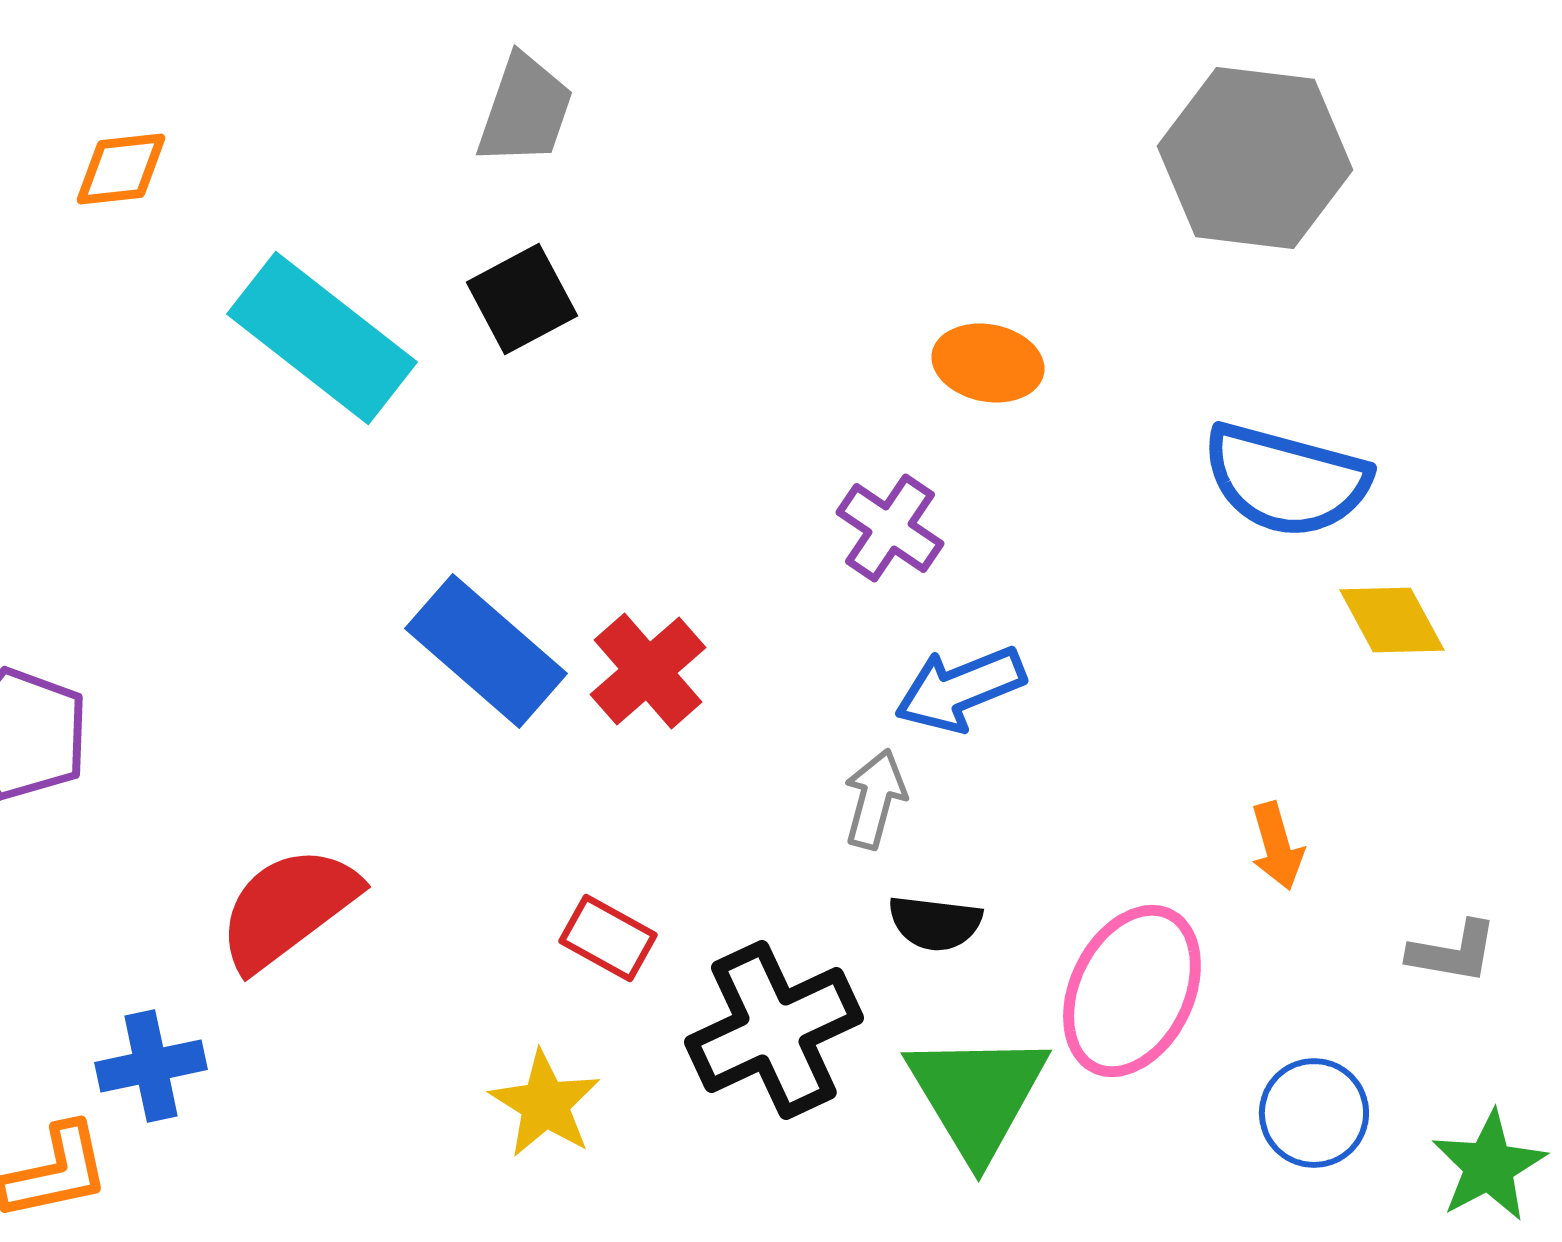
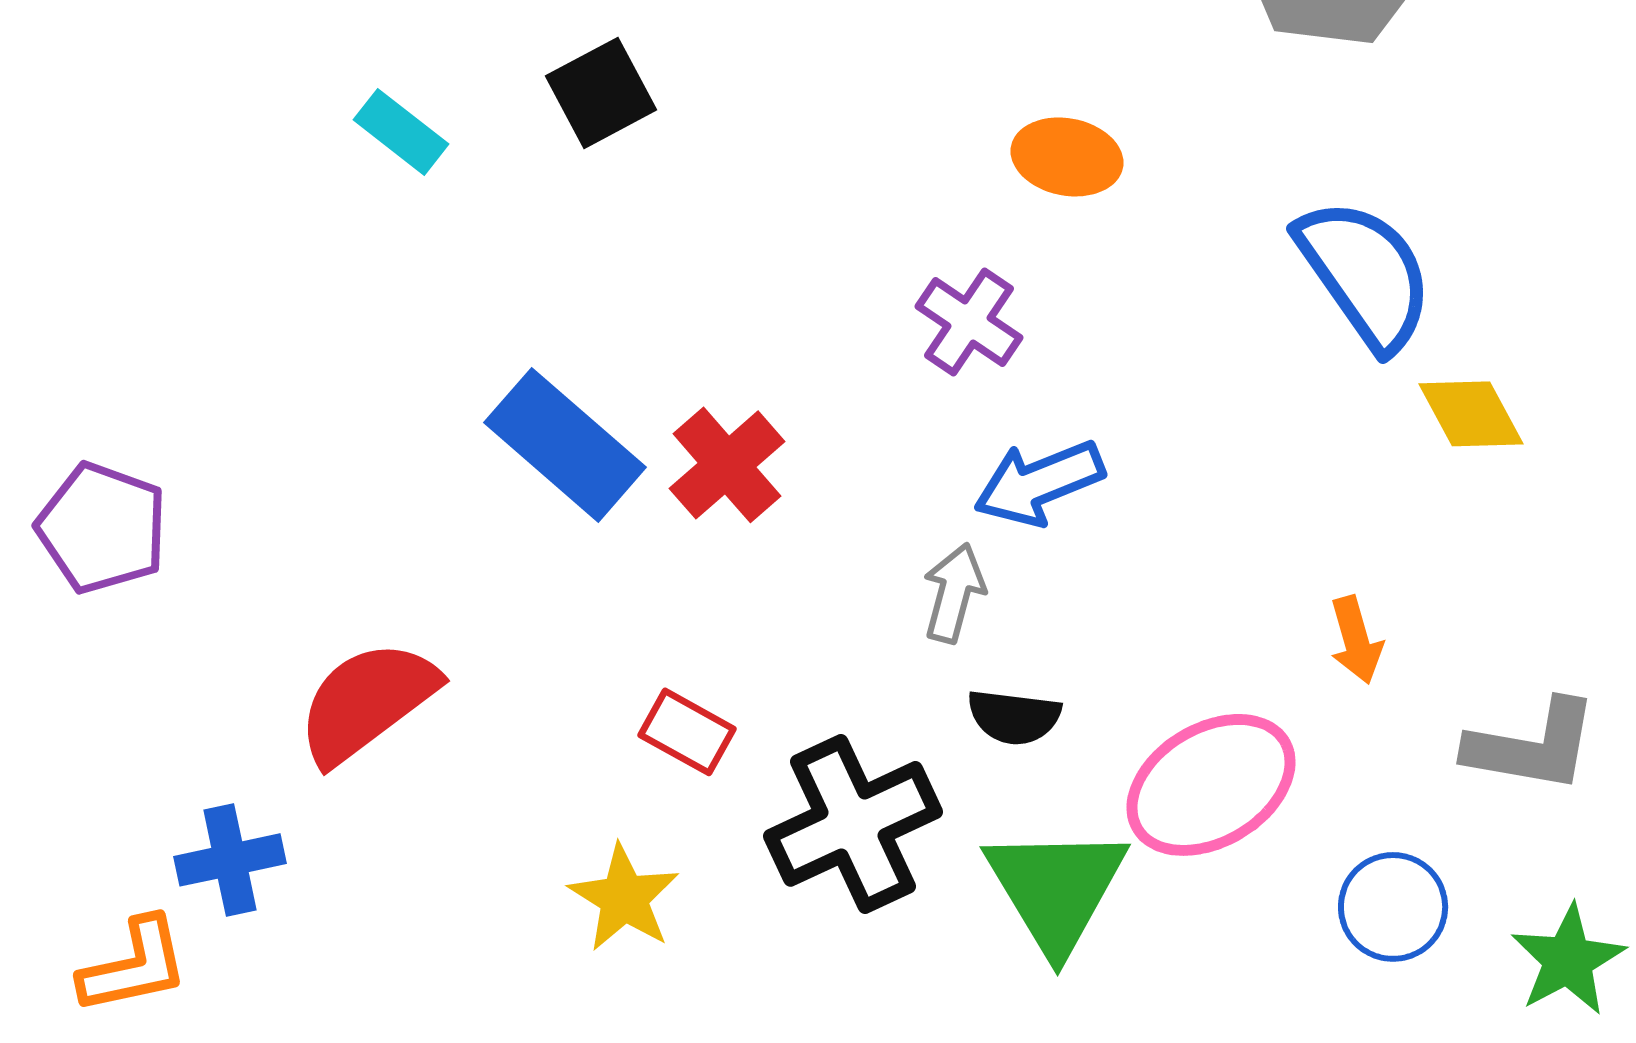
cyan rectangle: (322, 338) -> (401, 132), size x0.5
blue semicircle: (1286, 480) -> (1365, 274), turned -140
gray L-shape: (1453, 952) -> (1532, 746), size x1.5
pink ellipse: (1132, 991) -> (1211, 785), turned 33

